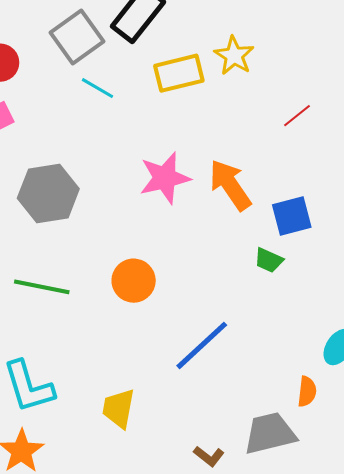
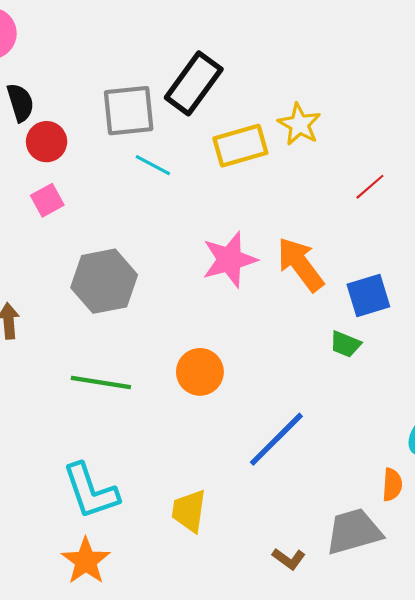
gray square: (77, 37) -> (129, 111), turned 32

